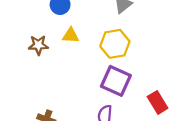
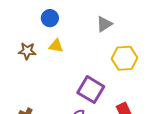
yellow hexagon: (115, 44) -> (125, 58), moved

